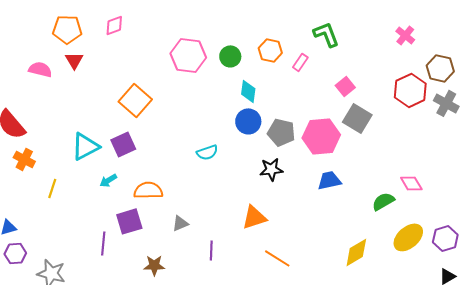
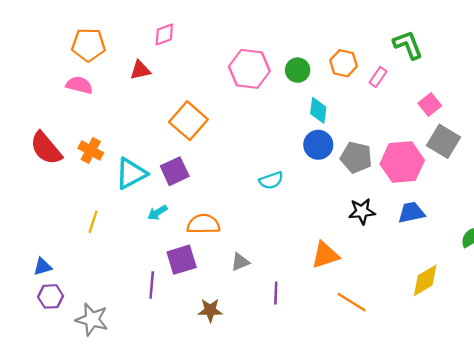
orange pentagon: (67, 29) -> (88, 45), moved
red triangle: (74, 60) -> (140, 70), moved, turned 48
orange cross: (24, 159) -> (91, 151), moved
black star: (271, 169) -> (362, 211), moved
yellow diamond: (356, 252) -> (425, 280), moved

